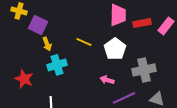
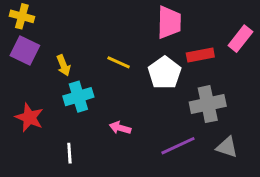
red rectangle: (142, 23) -> (200, 55), moved
purple square: (38, 25) -> (25, 51), moved
pink arrow: (107, 80) -> (120, 128), moved

